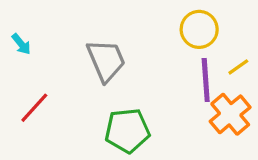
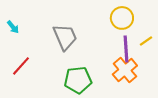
orange cross: (230, 114) -> (125, 70), moved

